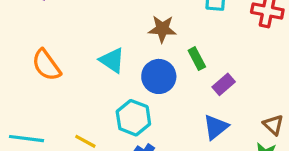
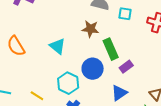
green rectangle: (197, 59) -> (111, 49), size x1.5
blue circle: (159, 76) -> (93, 69), moved

